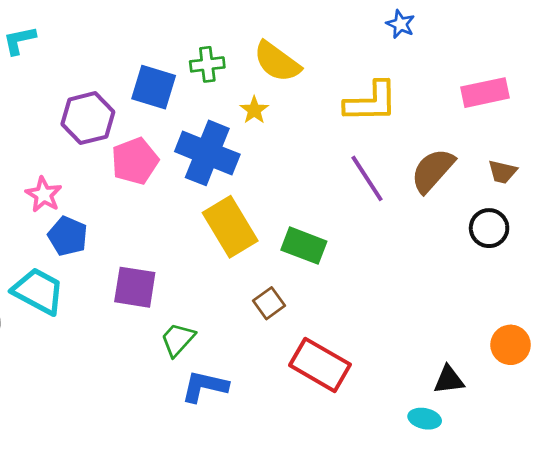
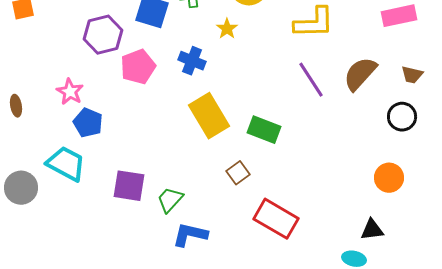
blue cross: (207, 153) -> (192, 61), size x0.6
purple square: (135, 287) -> (129, 186), moved
orange circle: (511, 345) -> (389, 178), moved

